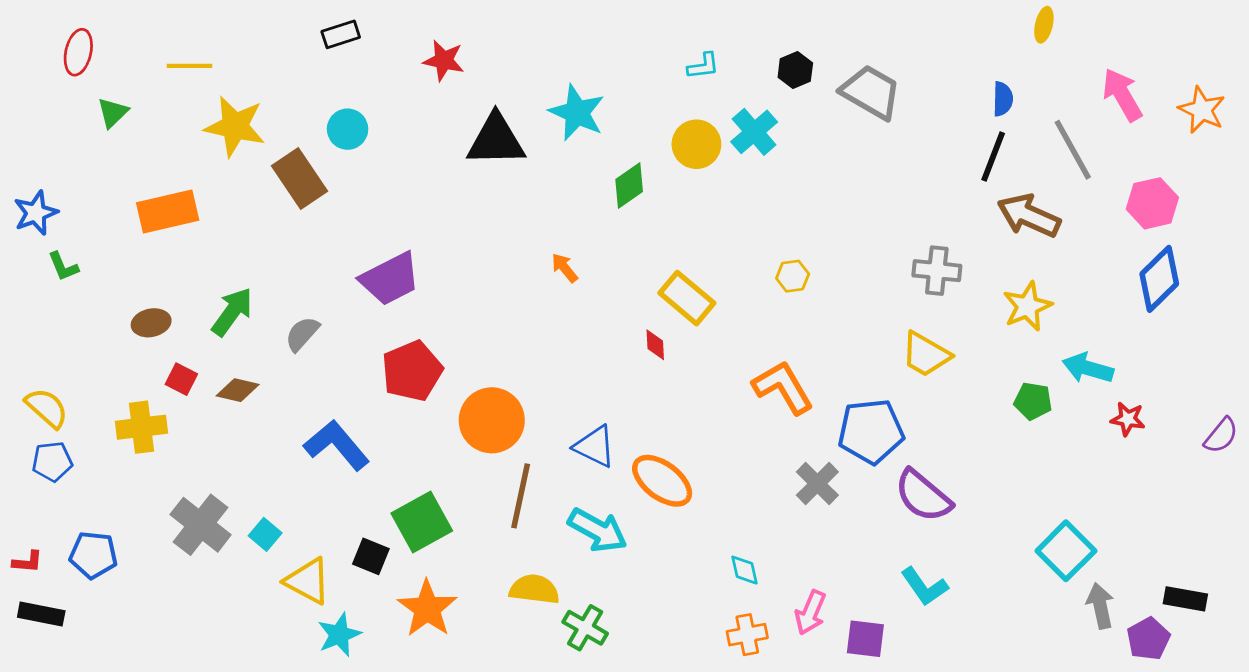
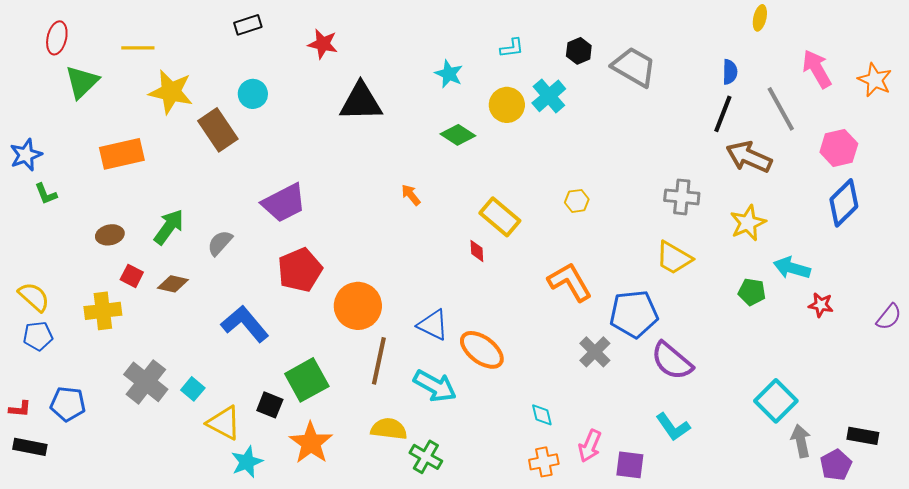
green triangle: (113, 113) -> (82, 82), size x1.5
cyan star: (577, 113) -> (449, 74), moved, size x0.7
green diamond: (629, 185) -> (458, 135), turned 68

